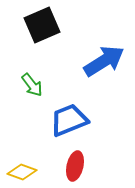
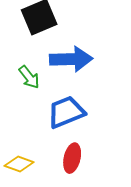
blue arrow: (104, 61) -> (71, 59), moved, turned 30

